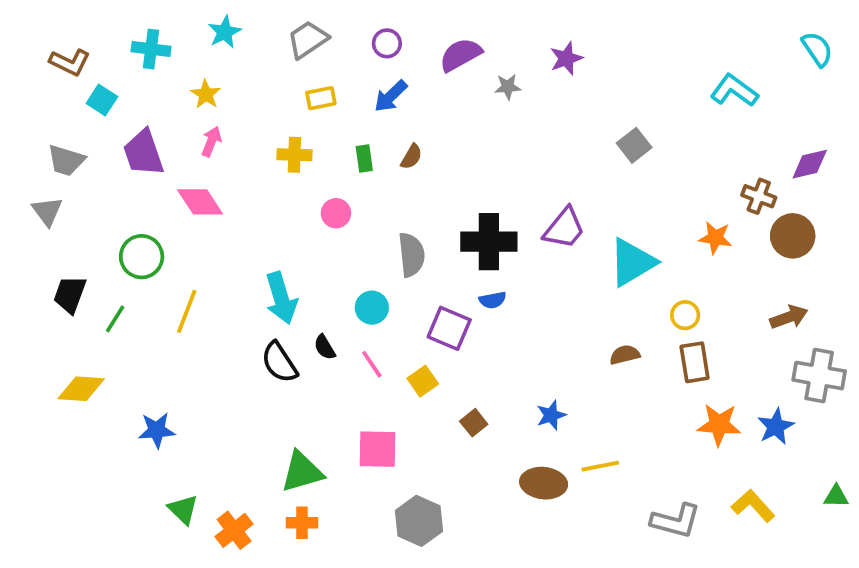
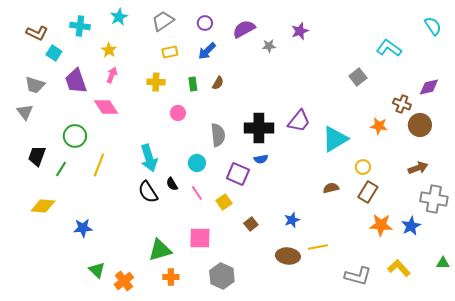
gray square: (634, 145) -> (358, 77), moved
brown rectangle: (695, 362) -> (368, 192), turned 40
orange cross: (302, 523) -> (171, 277), moved

